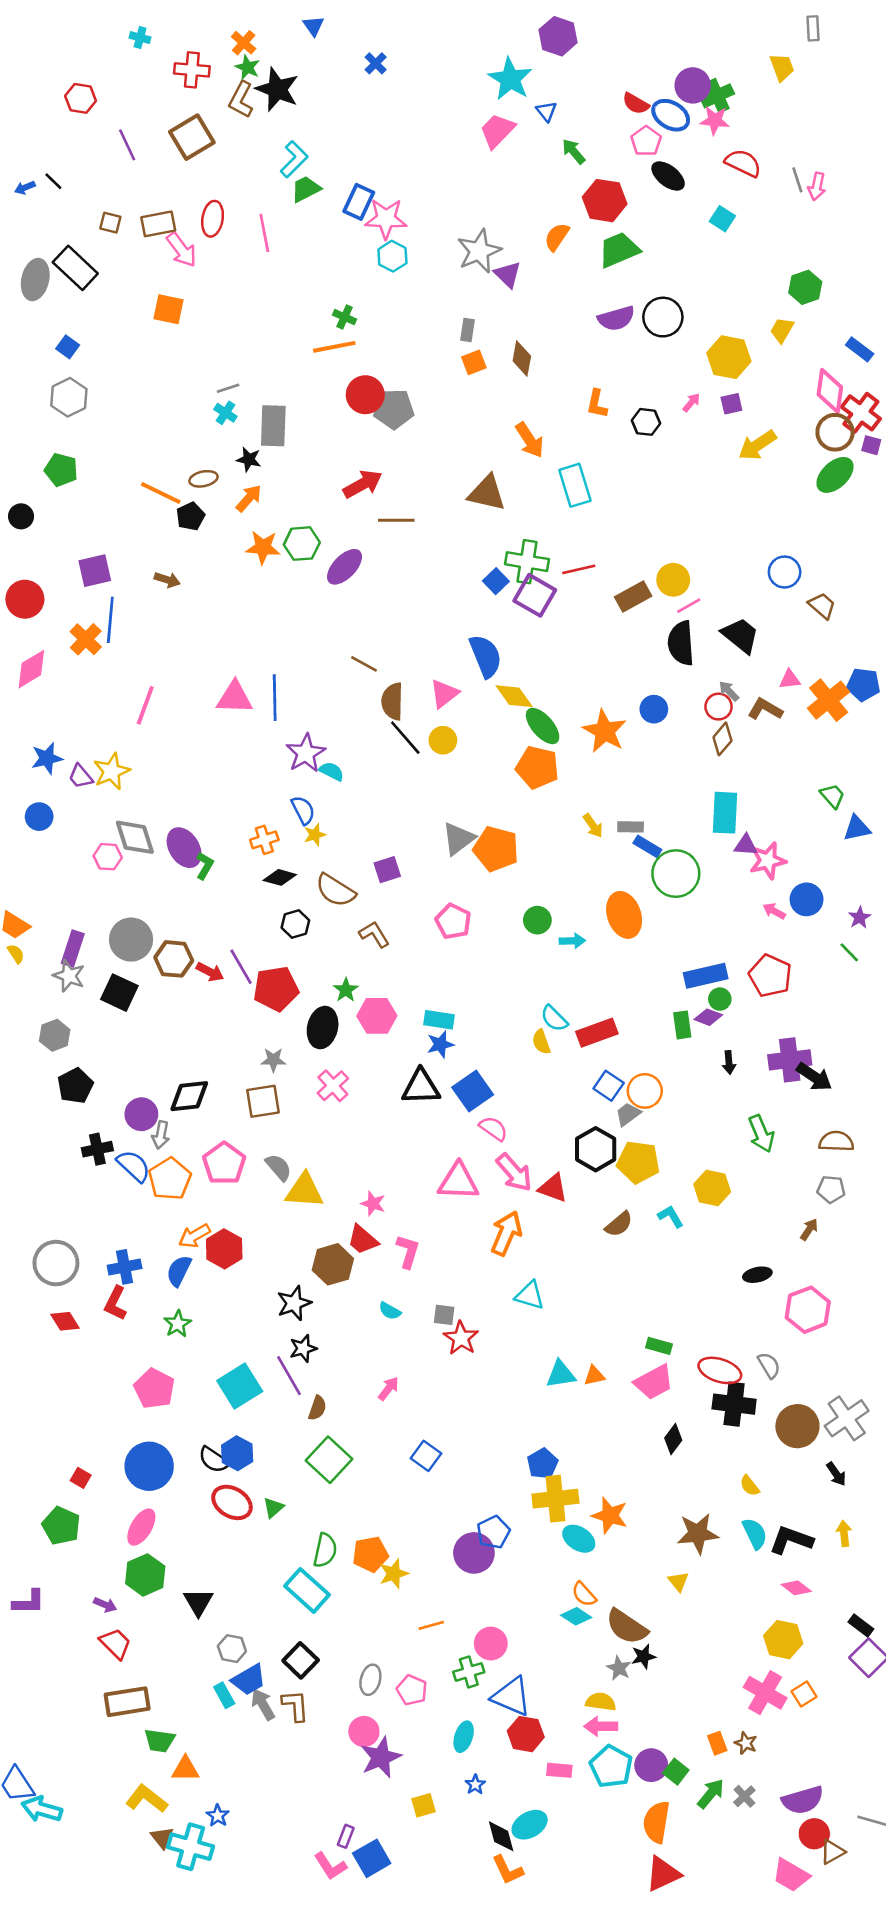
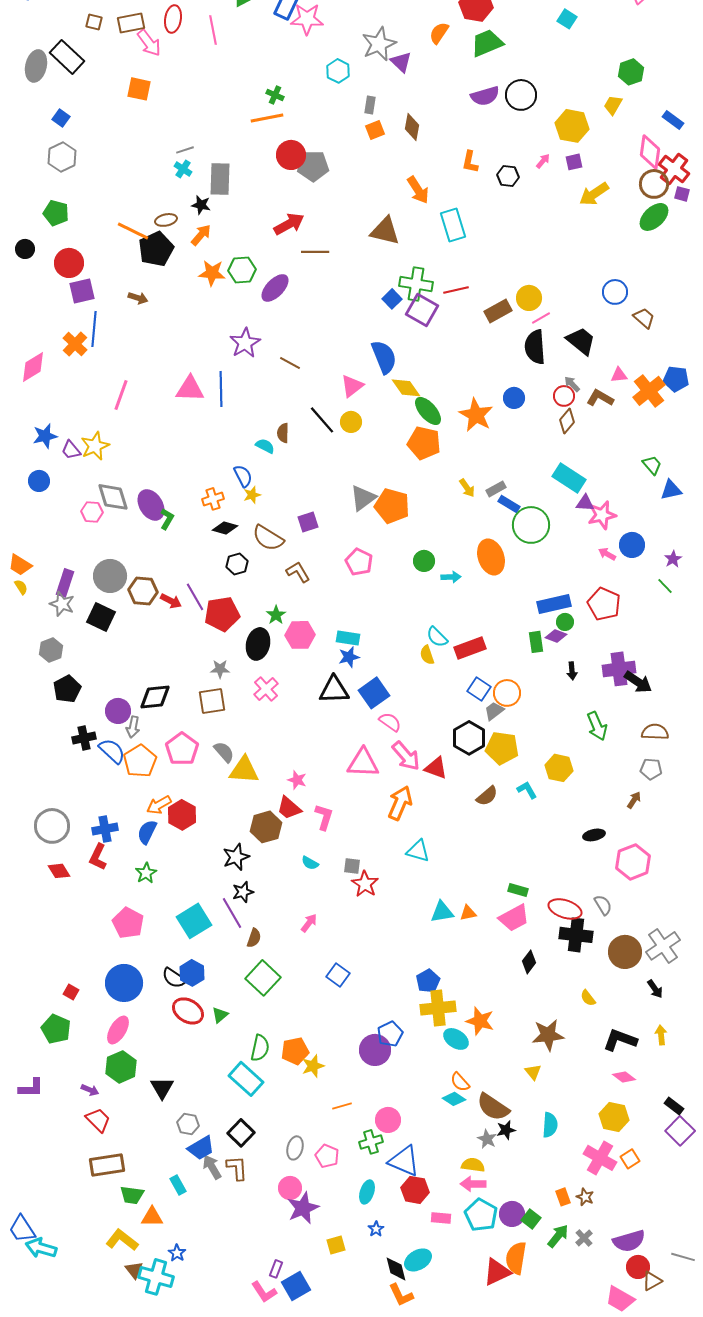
cyan hexagon: (392, 256) -> (338, 71), moved
black pentagon: (191, 516) -> (156, 249), size x1.6
red circle: (25, 599) -> (69, 263), moved
brown semicircle: (392, 701) -> (283, 433), moved, size x0.7
purple star: (306, 753) -> (245, 343), moved
cyan rectangle: (725, 813) -> (569, 478), turned -60
gray rectangle: (631, 827) -> (496, 489), turned -30
cyan semicircle: (755, 1534) -> (550, 1125), moved, turned 30
cyan rectangle: (224, 1695) -> (178, 1185), moved
red triangle: (663, 1874) -> (497, 1272), moved

